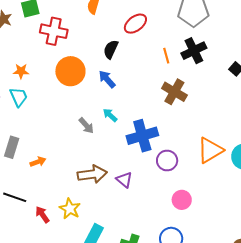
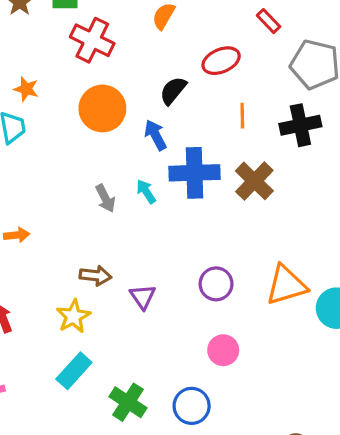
orange line: (166, 56) -> (242, 116), moved
blue cross: (142, 136) -> (195, 173), moved
brown arrow: (92, 174) -> (95, 276), size x0.7
yellow star: (70, 209) -> (73, 316), moved

